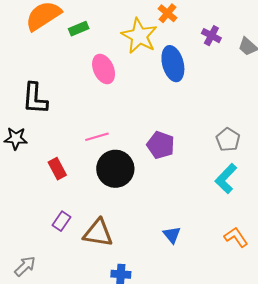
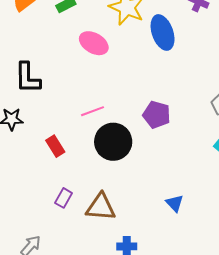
pink ellipse: (104, 69) -> (94, 43), turned -32

